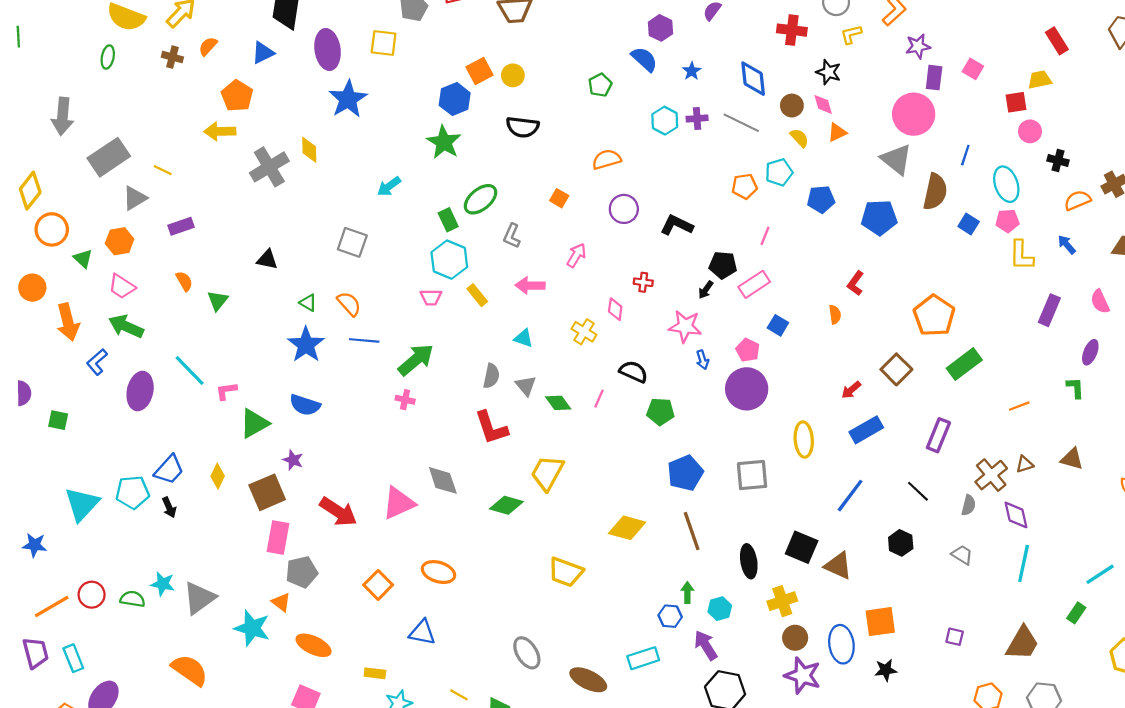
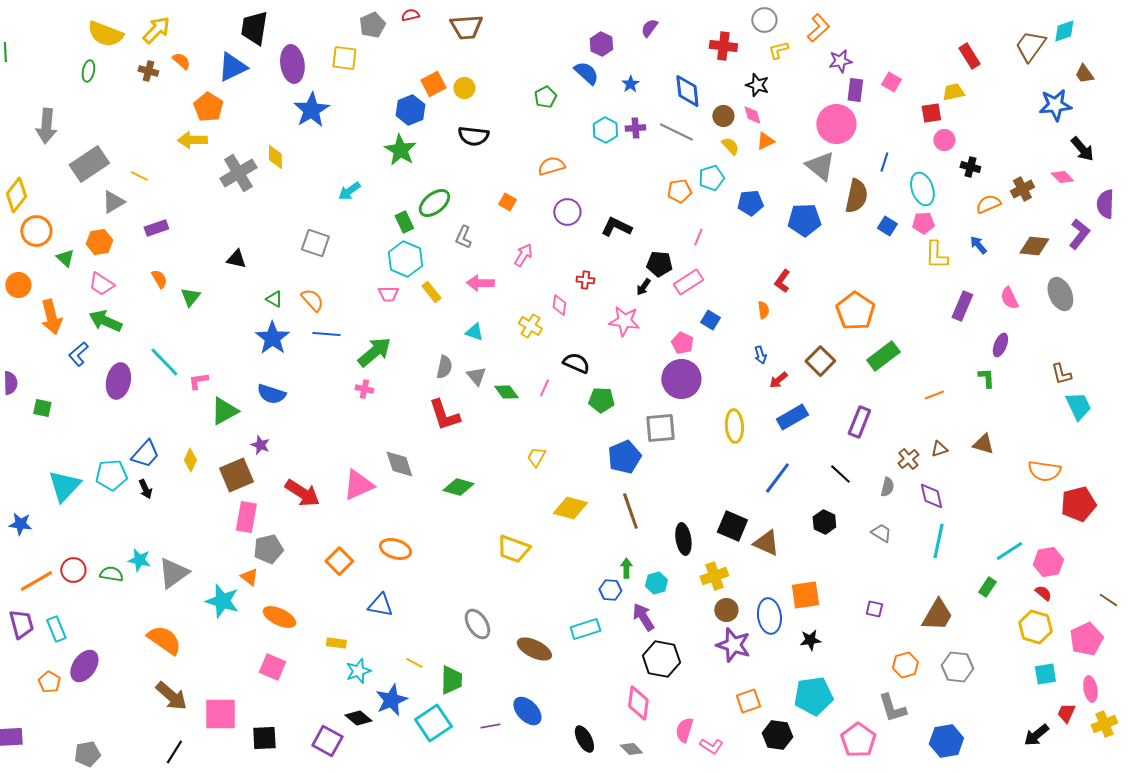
orange semicircle: (208, 46) -> (181, 61), turned 90
blue triangle: (263, 53) -> (232, 67), size x1.4
blue arrow: (702, 360) -> (760, 355), moved
yellow trapezoid: (547, 473) -> (536, 457), moved, size x0.6
gray square: (752, 475) -> (660, 428), moved
brown cross: (991, 475) -> (908, 459), size x0.7

